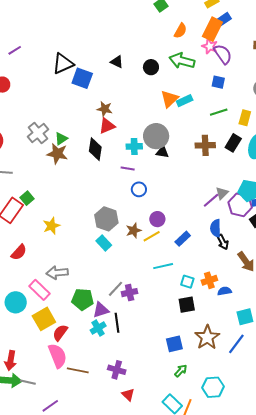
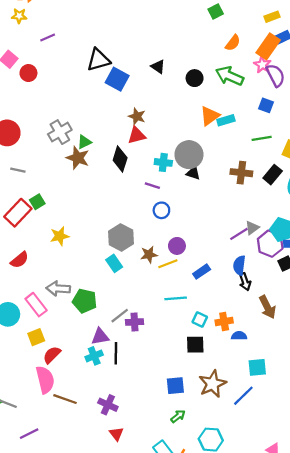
green pentagon: (83, 299) -> (85, 301), moved
yellow square: (44, 319) -> (36, 337), size x0.7

